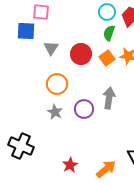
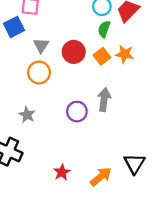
blue square: (26, 31) -> (14, 27), turned -30
orange circle: (57, 84) -> (39, 72), moved
gray star: (55, 112) -> (27, 115), moved

